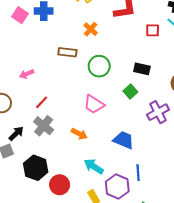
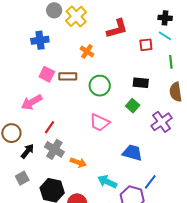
pink square: (20, 15) -> (47, 74), moved
pink arrow: (27, 74) -> (32, 102), size x1.5
black arrow: (16, 134) -> (27, 151), moved
orange arrow: (79, 134) -> (78, 162), moved
blue line: (138, 173) -> (150, 182), turned 49

